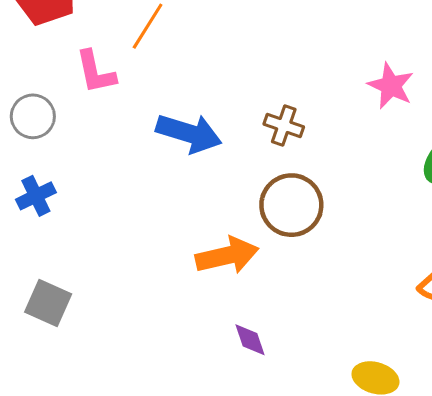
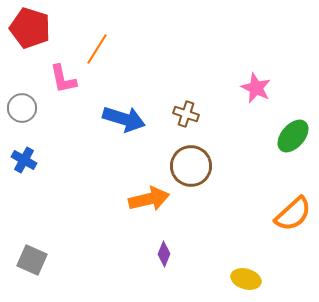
blue cross: (36, 196) -> (24, 160), turned -35
gray square: (48, 303) -> (32, 260), moved
purple diamond: (250, 340) -> (164, 254), turned 40

